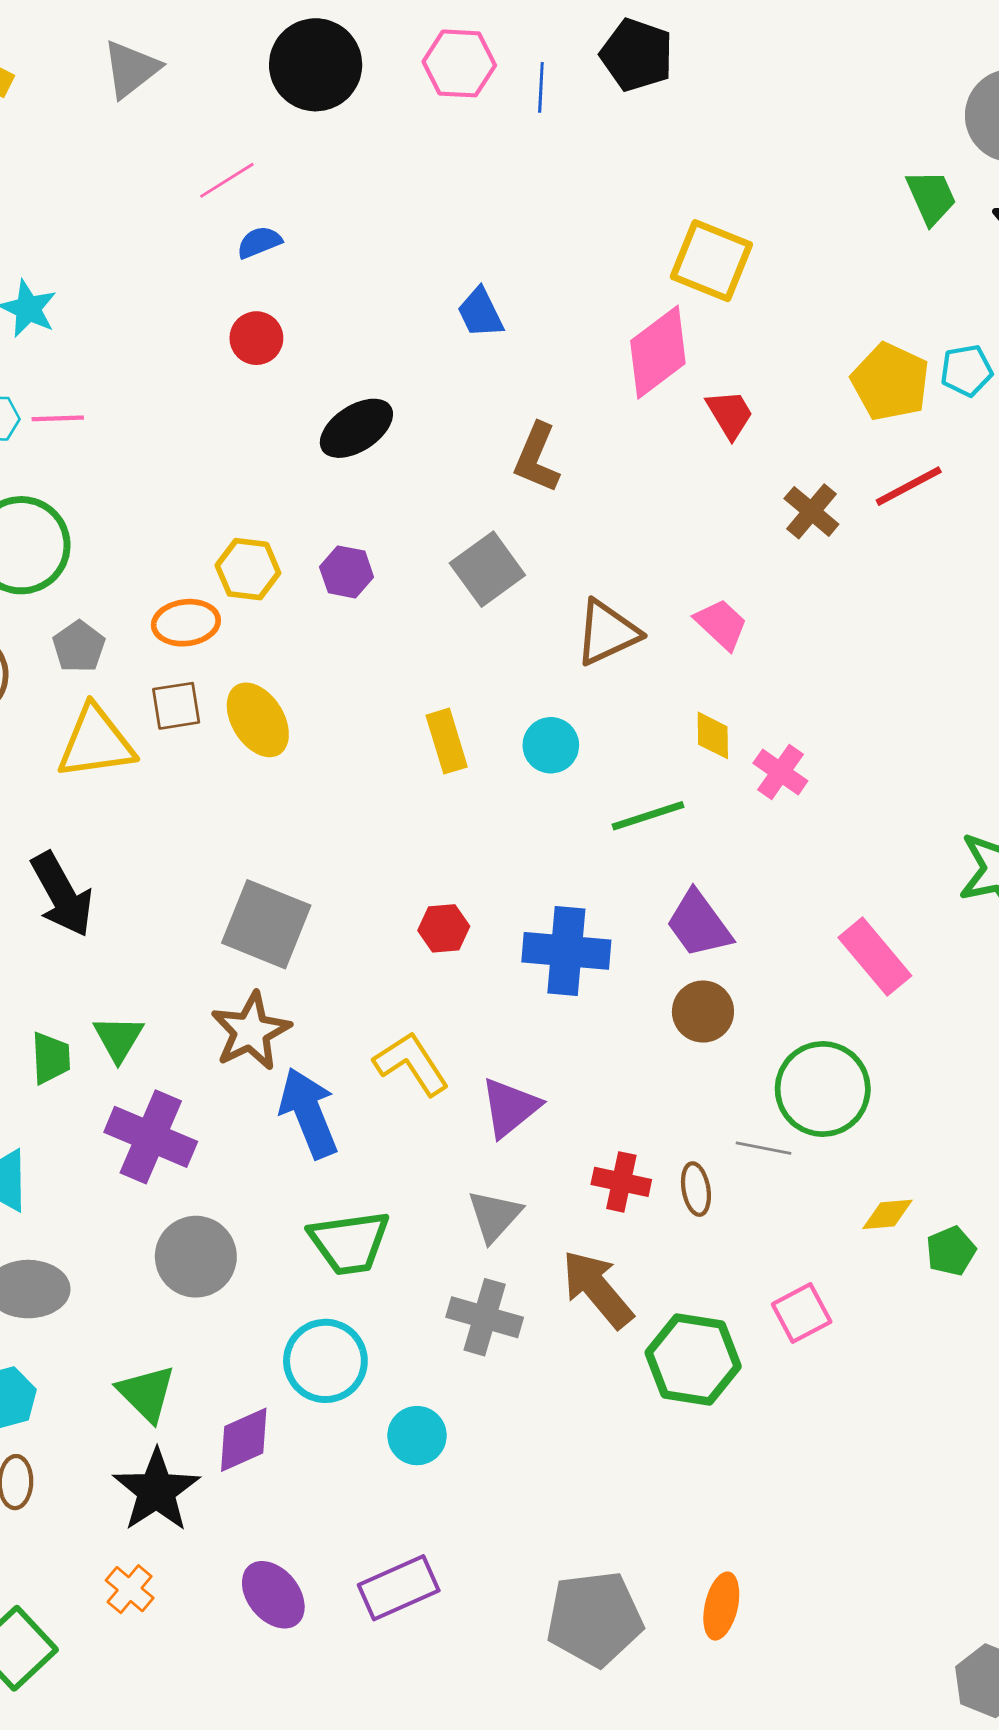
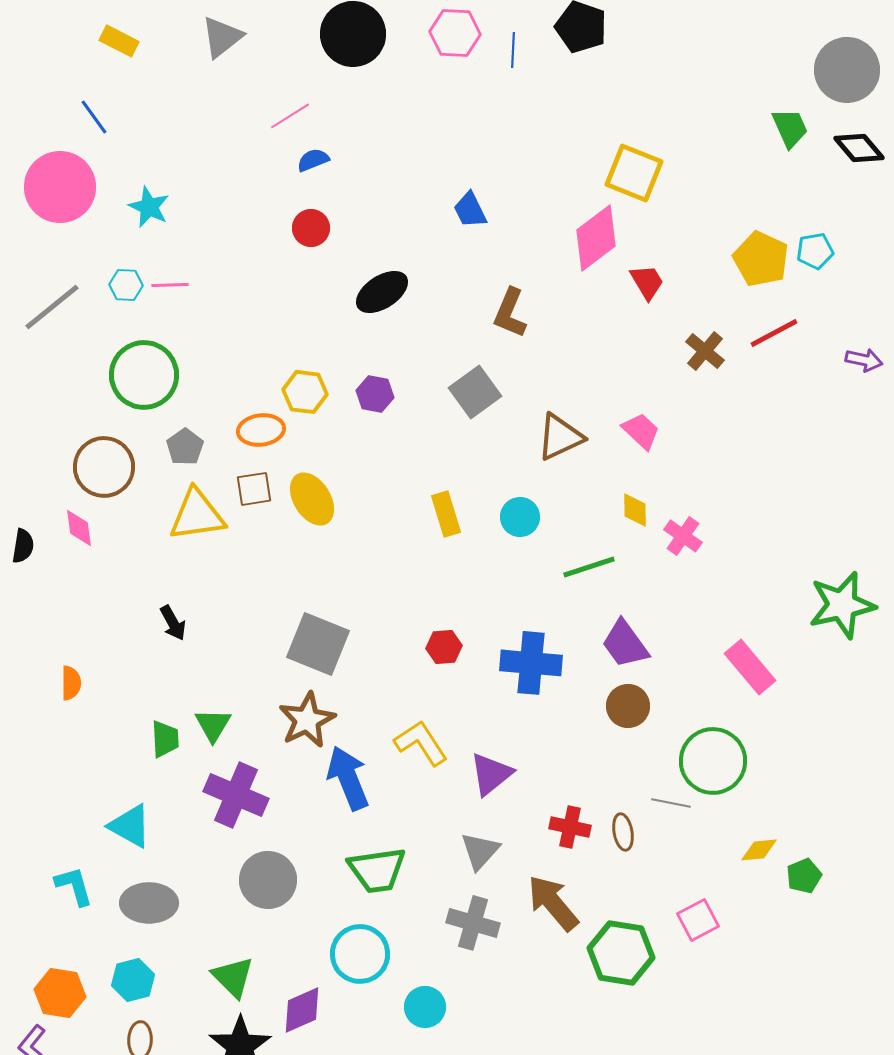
black arrow: (62, 895) -> (173, 623), size x0.6

